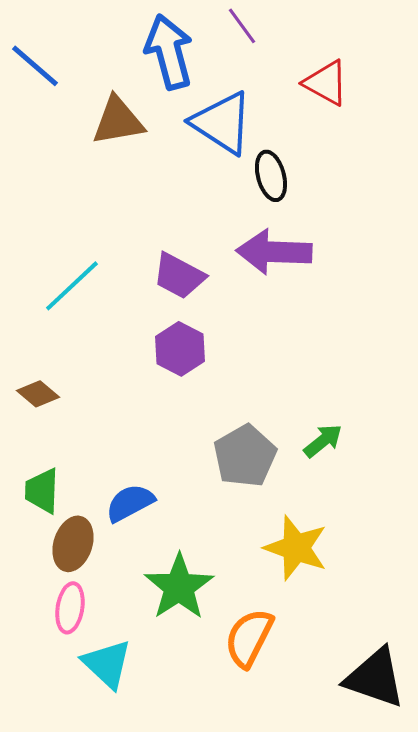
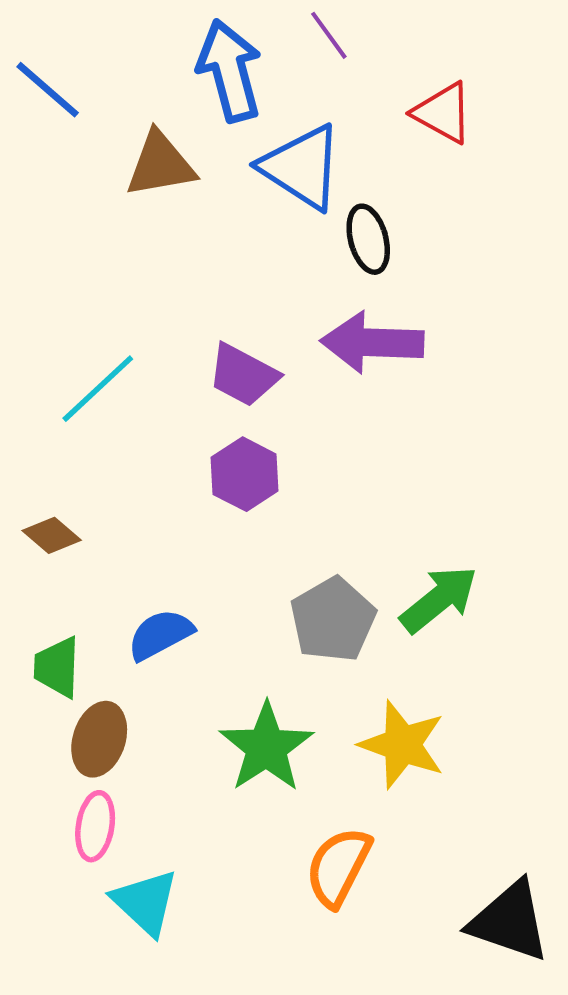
green arrow: (323, 441) -> (439, 599), size x1.5
blue semicircle: (130, 503) -> (160, 635), moved
green star: (179, 587) -> (266, 747), moved

